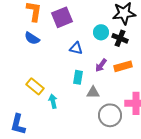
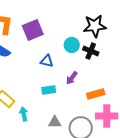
orange rectangle: (123, 66) -> (96, 94), moved
cyan rectangle: (78, 77) -> (49, 90), turned 72
gray triangle: (93, 92) -> (55, 122), moved

